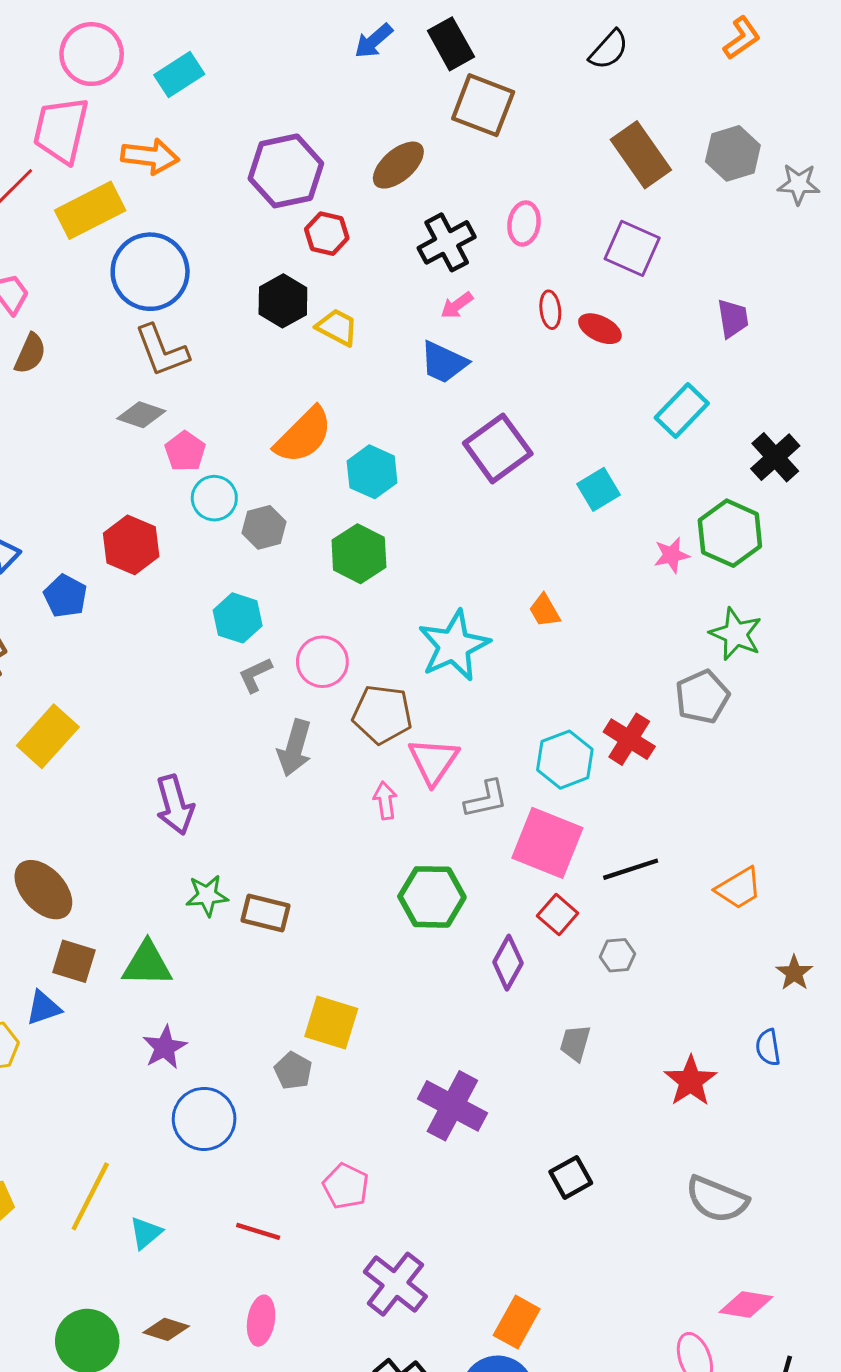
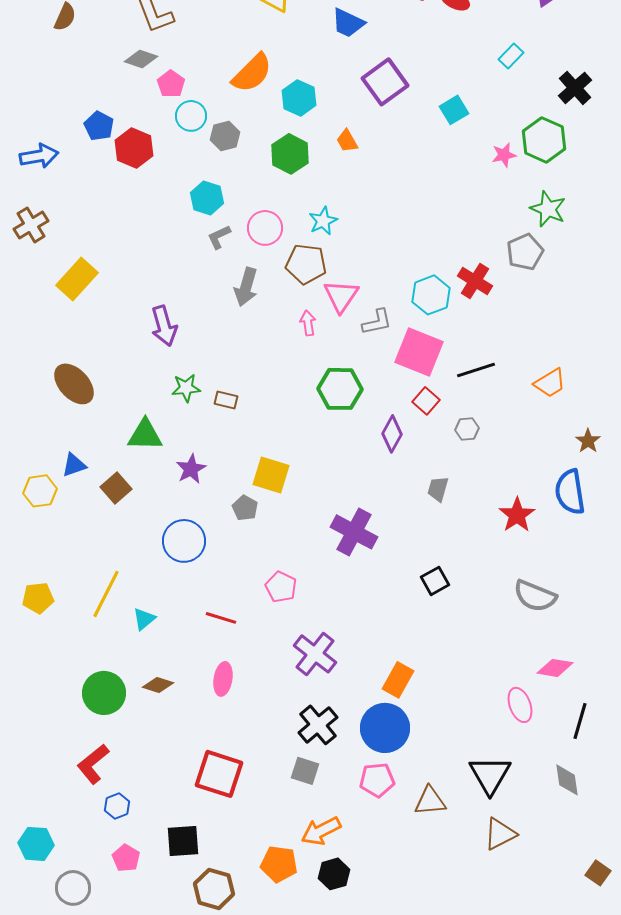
cyan rectangle: (682, 410) -> (511, 56), size x0.7
blue pentagon: (65, 596) -> (99, 126), moved
orange trapezoid: (544, 611) -> (347, 141), moved
cyan star: (454, 646) -> (323, 221), moved, size x0.6
brown rectangle: (265, 913) -> (226, 400), size x0.7
brown square: (74, 961) -> (116, 488), moved, turned 32
purple star: (165, 1047) -> (191, 469), moved
blue semicircle: (768, 1047) -> (570, 492), size x1.8

